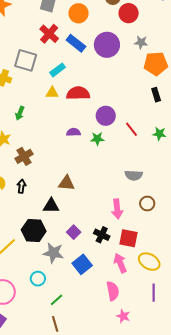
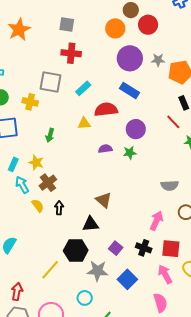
orange circle: (79, 13) -> (115, 28), moved
red cross: (49, 34) -> (71, 53), turned -30
gray star: (141, 42) -> (158, 60), moved
blue rectangle: (76, 43) -> (129, 90), moved
yellow triangle: (52, 93) -> (84, 123), moved
red line: (131, 129) -> (173, 122), moved
brown cross: (24, 156) -> (48, 183), moved
brown triangle: (67, 183) -> (104, 200), turned 42
pink arrow: (117, 209) -> (156, 221), turned -144

